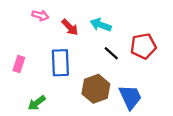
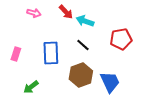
red arrow: (70, 27) -> (66, 12), moved
black line: (111, 53) -> (83, 45), moved

